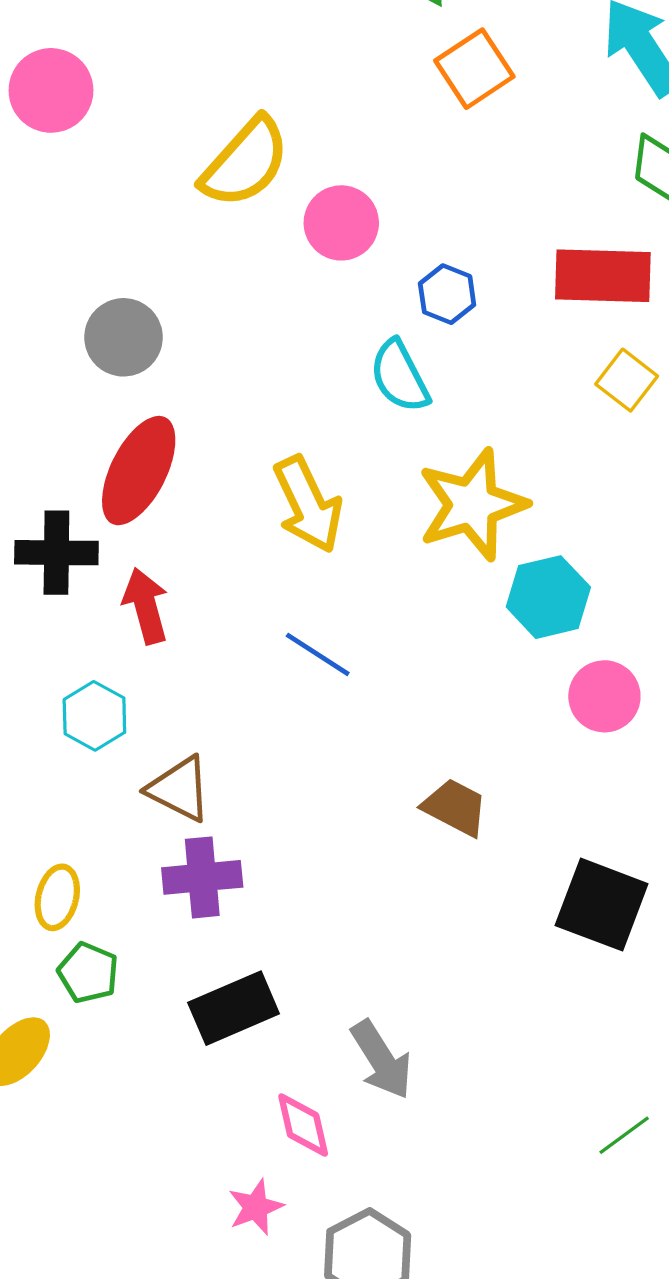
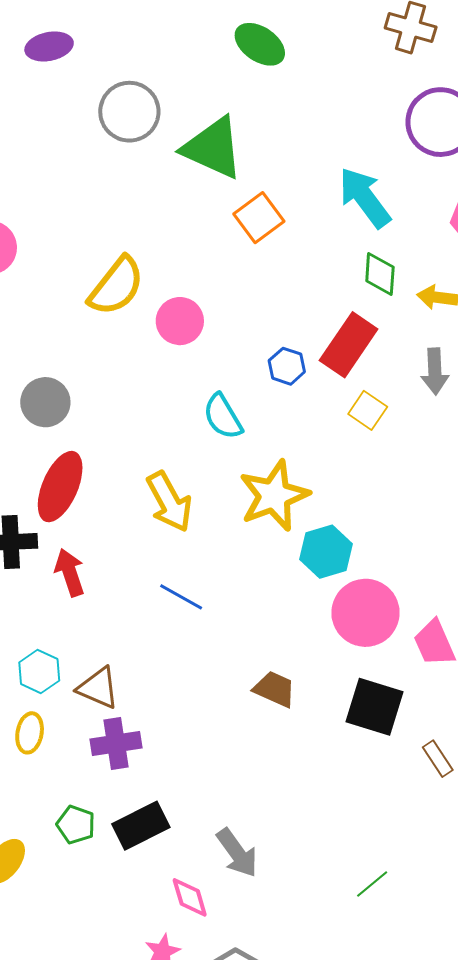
red rectangle: (603, 276) -> (349, 345), turned -54
blue hexagon: (447, 294) -> (287, 366), moved
pink circle: (604, 696) -> (365, 613), size x1.5
cyan hexagon: (94, 716) -> (39, 671), moved
yellow ellipse: (57, 897) -> (30, 733), moved
black square: (602, 905) -> (374, 707), moved
green pentagon: (88, 973) -> (76, 825), moved
green line: (624, 1135) -> (372, 884), moved

